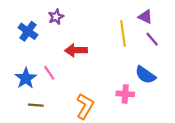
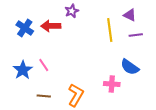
purple star: (56, 17) -> (72, 11), moved
purple line: (152, 39) -> (136, 35), turned -56
red arrow: (76, 50) -> (51, 26), moved
brown line: (36, 105) -> (44, 96), moved

